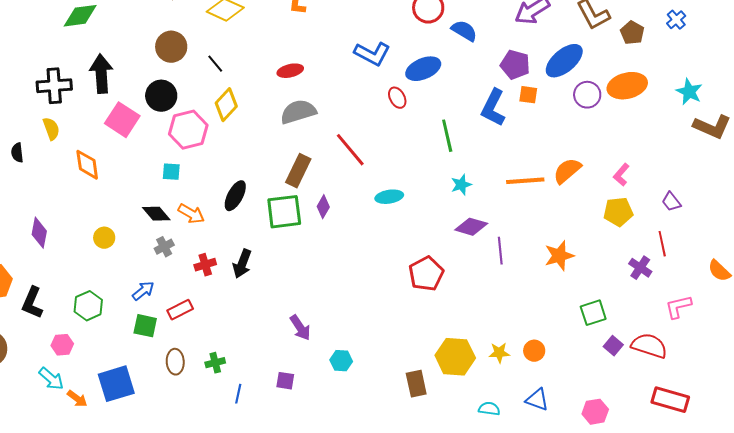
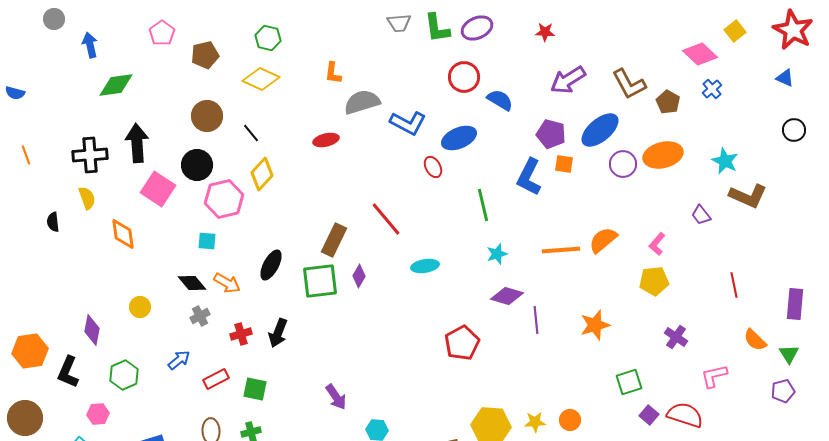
gray semicircle: (298, 112) -> (362, 102), moved
purple trapezoid: (671, 202) -> (701, 215), moved
purple diamond: (39, 233) -> (92, 330), moved
red line: (662, 244) -> (734, 285), moved
green square: (145, 326) -> (255, 389), moved

